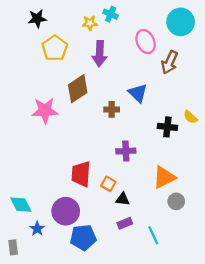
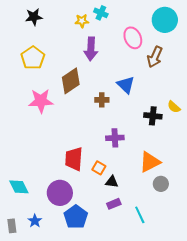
yellow pentagon: (55, 48) -> (33, 58), moved
blue star: (37, 229) -> (35, 221), moved
blue pentagon: (83, 237) -> (76, 217), turned -30

